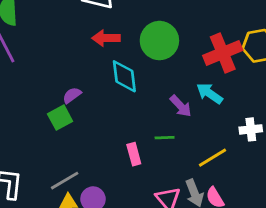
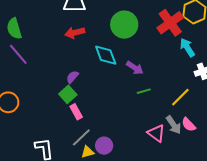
red arrow: (106, 38) -> (75, 33), moved
cyan arrow: (210, 93) -> (187, 47), moved, turned 36
purple arrow: (181, 106) -> (135, 68), moved
pink rectangle: (134, 154) -> (76, 112), moved

